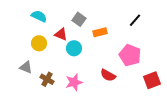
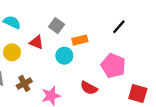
cyan circle: (74, 48) -> (64, 56), moved
brown cross: (47, 79) -> (24, 83), moved, turned 32
red square: (152, 80) -> (138, 94), turned 36

